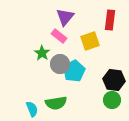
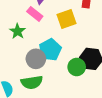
gray circle: (60, 64) -> (36, 59), moved
green circle: (112, 100) -> (77, 67), moved

